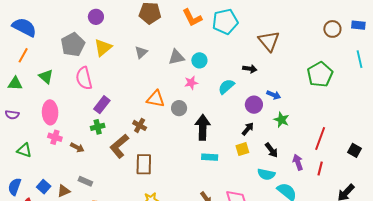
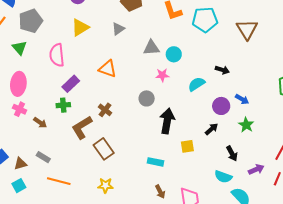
brown triangle: (269, 41) -> (247, 29), moved
gray pentagon: (73, 45) -> (31, 21), moved
gray triangle: (141, 52) -> (118, 29), moved
orange triangle: (156, 99) -> (108, 69), moved
yellow square: (242, 149) -> (187, 146), moved
cyan rectangle: (210, 157) -> (155, 162), moved
purple arrow: (298, 162) -> (256, 169), turned 77
brown rectangle: (144, 164) -> (104, 149), turned -45

